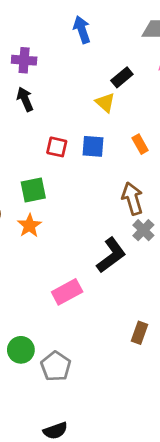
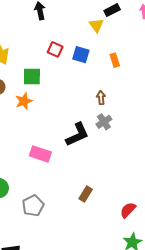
brown arrow: (132, 199) -> (101, 98), size x0.6
pink rectangle: (67, 292) -> (40, 154), turned 35
gray pentagon: (56, 366) -> (33, 206), moved

